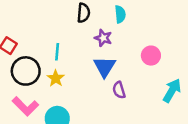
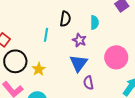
cyan line: (57, 52) -> (46, 35), moved
pink circle: (151, 56) -> (116, 57), size x1.5

